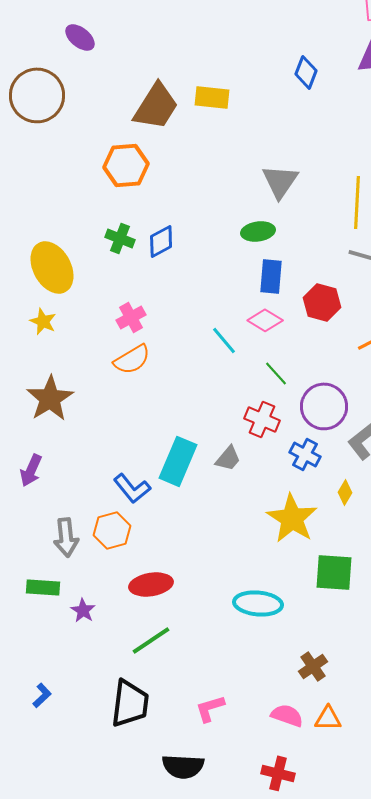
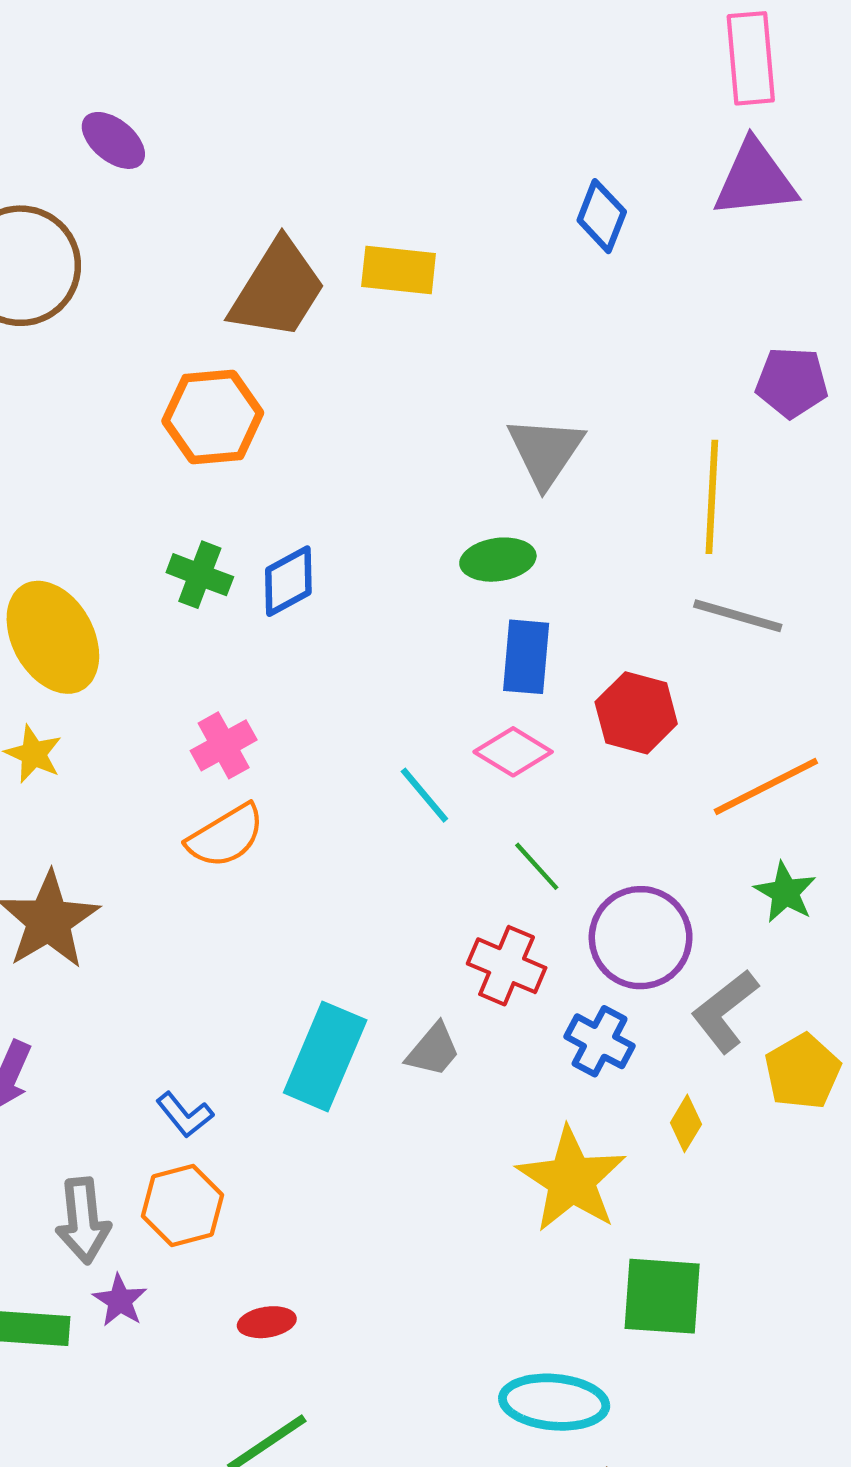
blue L-shape: (132, 488) -> (185, 1115), moved, size x0.7
red ellipse: (151, 584) -> (267, 1322), size x0.6
cyan ellipse: (258, 603) -> (554, 1402), moved
purple star: (83, 610) -> (120, 1301), moved

